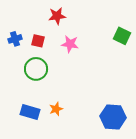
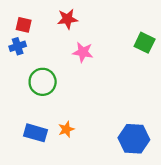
red square: (38, 41) -> (24, 25), moved

